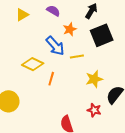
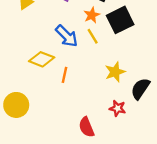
orange star: (70, 29) -> (92, 15), moved
yellow line: (77, 57) -> (93, 36), moved, turned 72

